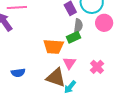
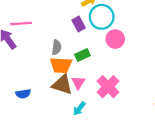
gray semicircle: (78, 26) -> (57, 47), moved
pink cross: (97, 67) -> (108, 87), size x1.5
brown triangle: (56, 78) -> (62, 85), moved

